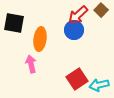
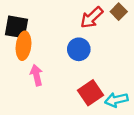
blue circle: (74, 30) -> (79, 49), moved
orange ellipse: (40, 39) -> (23, 46), moved

